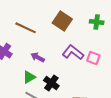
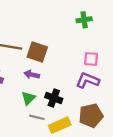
brown square: (62, 21) -> (37, 52), moved
purple L-shape: (73, 52) -> (88, 80), moved

